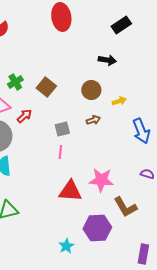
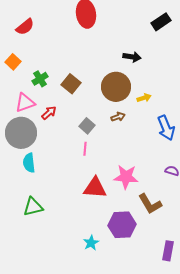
black rectangle: (121, 25) -> (161, 22), moved
brown circle: (91, 90) -> (116, 87), size x1.5
gray square: (62, 129) -> (87, 126), turned -35

